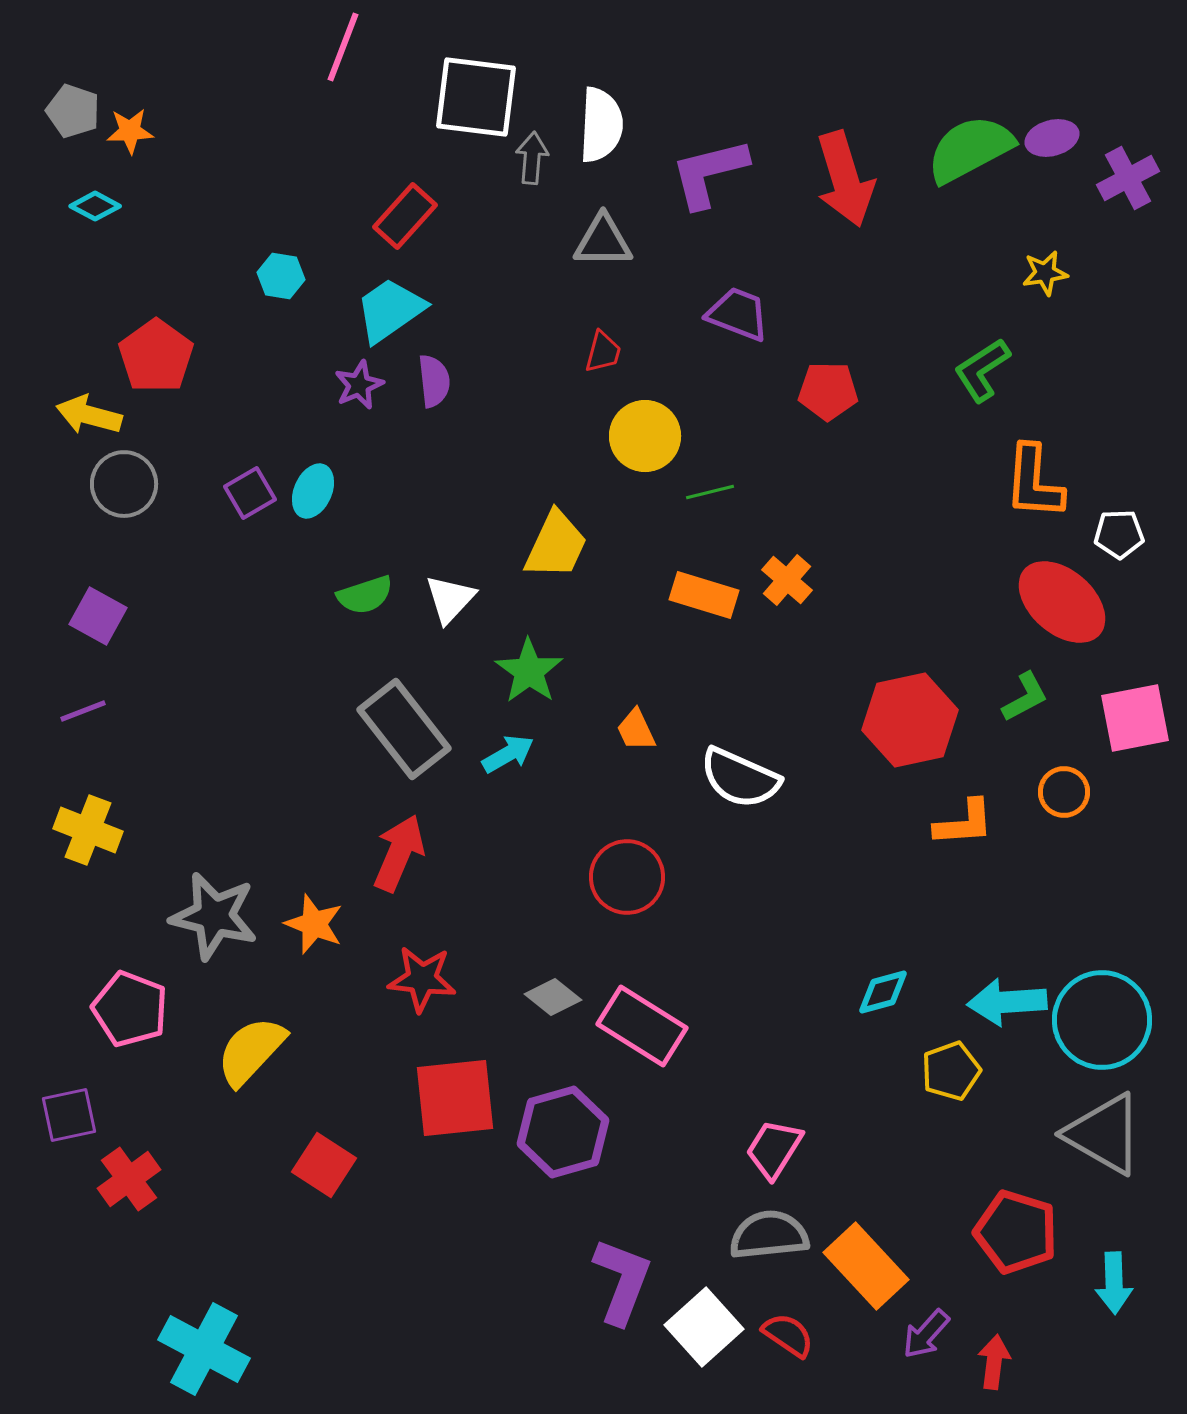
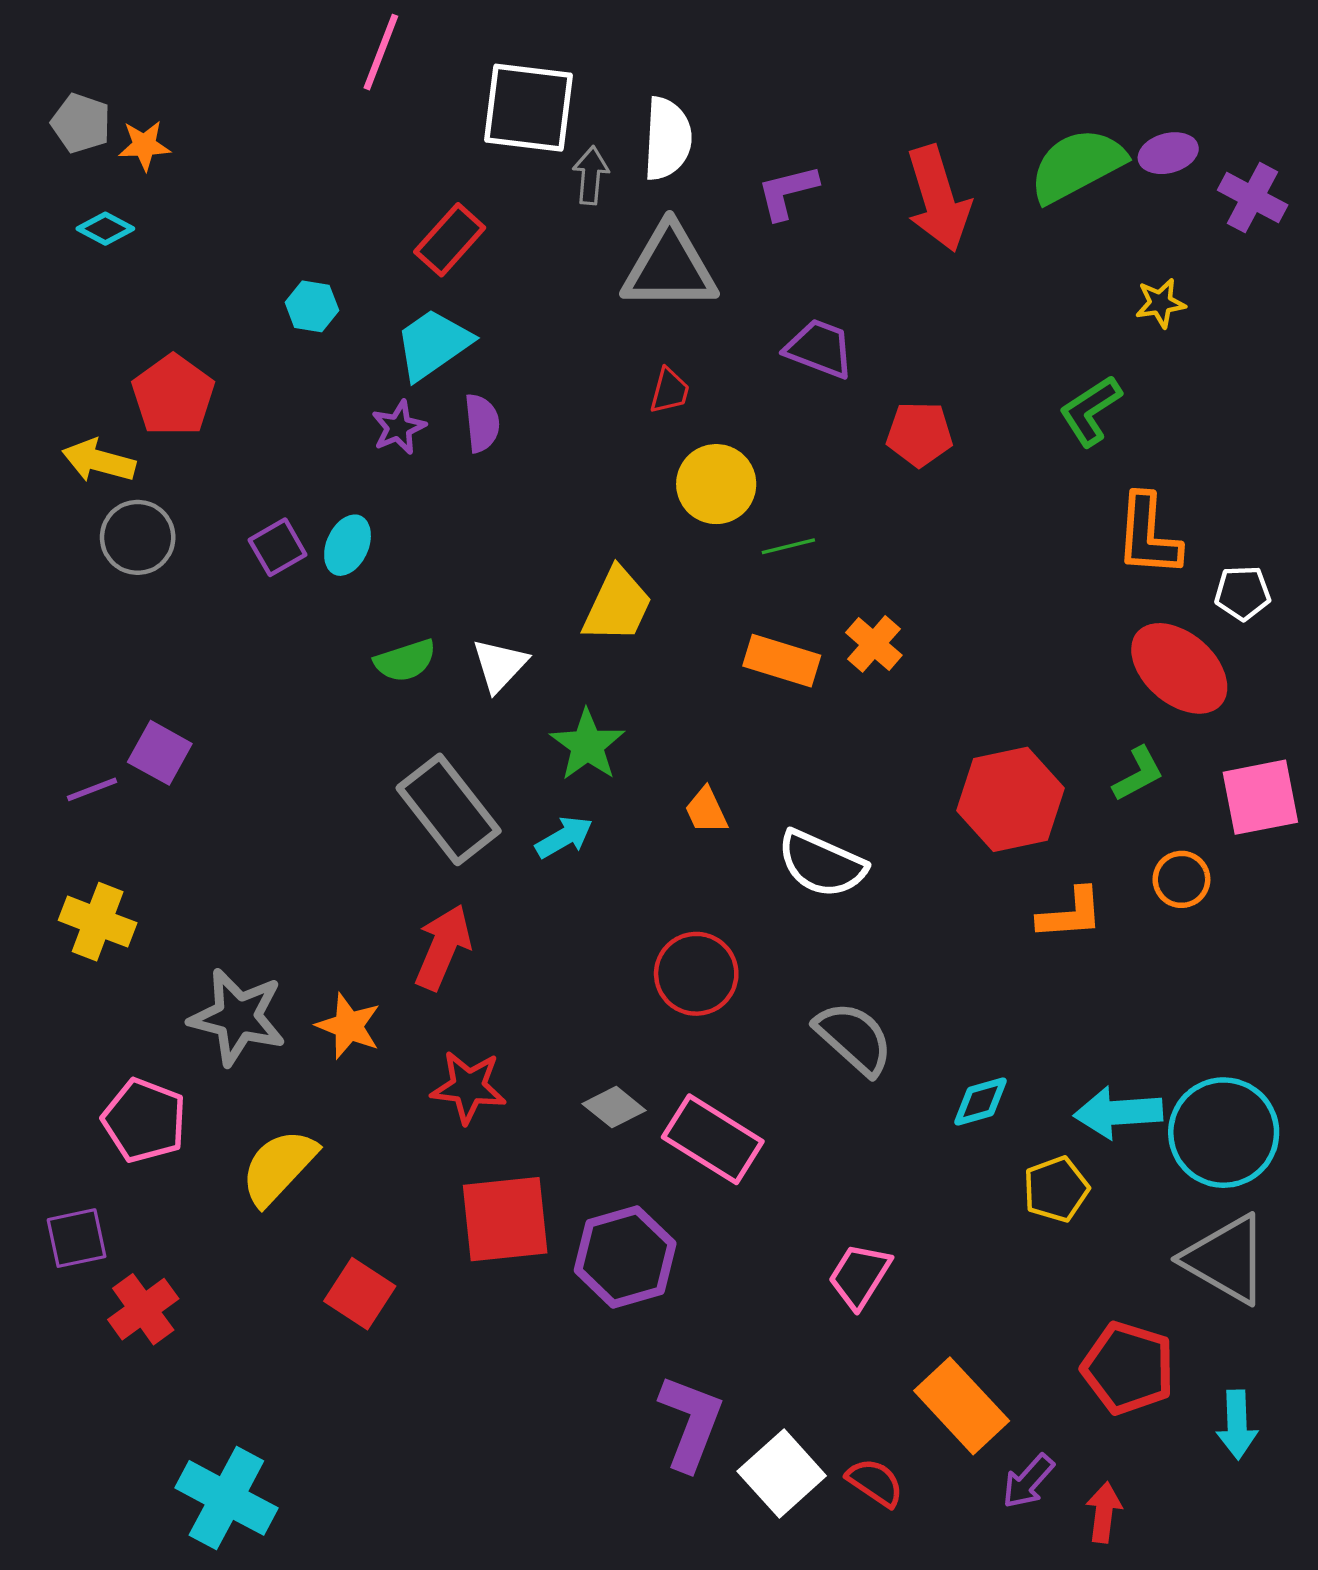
purple L-shape: (709, 173) -> (787, 192), size x0.7
purple cross: (1128, 178) -> (1253, 198), turned -34
gray triangle: (603, 241) -> (670, 268), size x1.5
purple square: (98, 616) -> (160, 753), moved
gray semicircle: (769, 1235) -> (854, 1038), moved, turned 48

